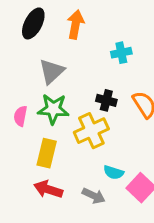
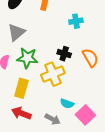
gray triangle: (52, 71) -> (16, 32), moved

